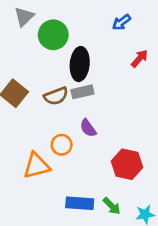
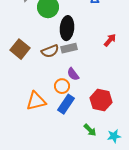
red arrow: (140, 58) -> (110, 40), moved
orange circle: (62, 145) -> (62, 86), moved
blue rectangle: (80, 203) -> (66, 104), moved, turned -60

